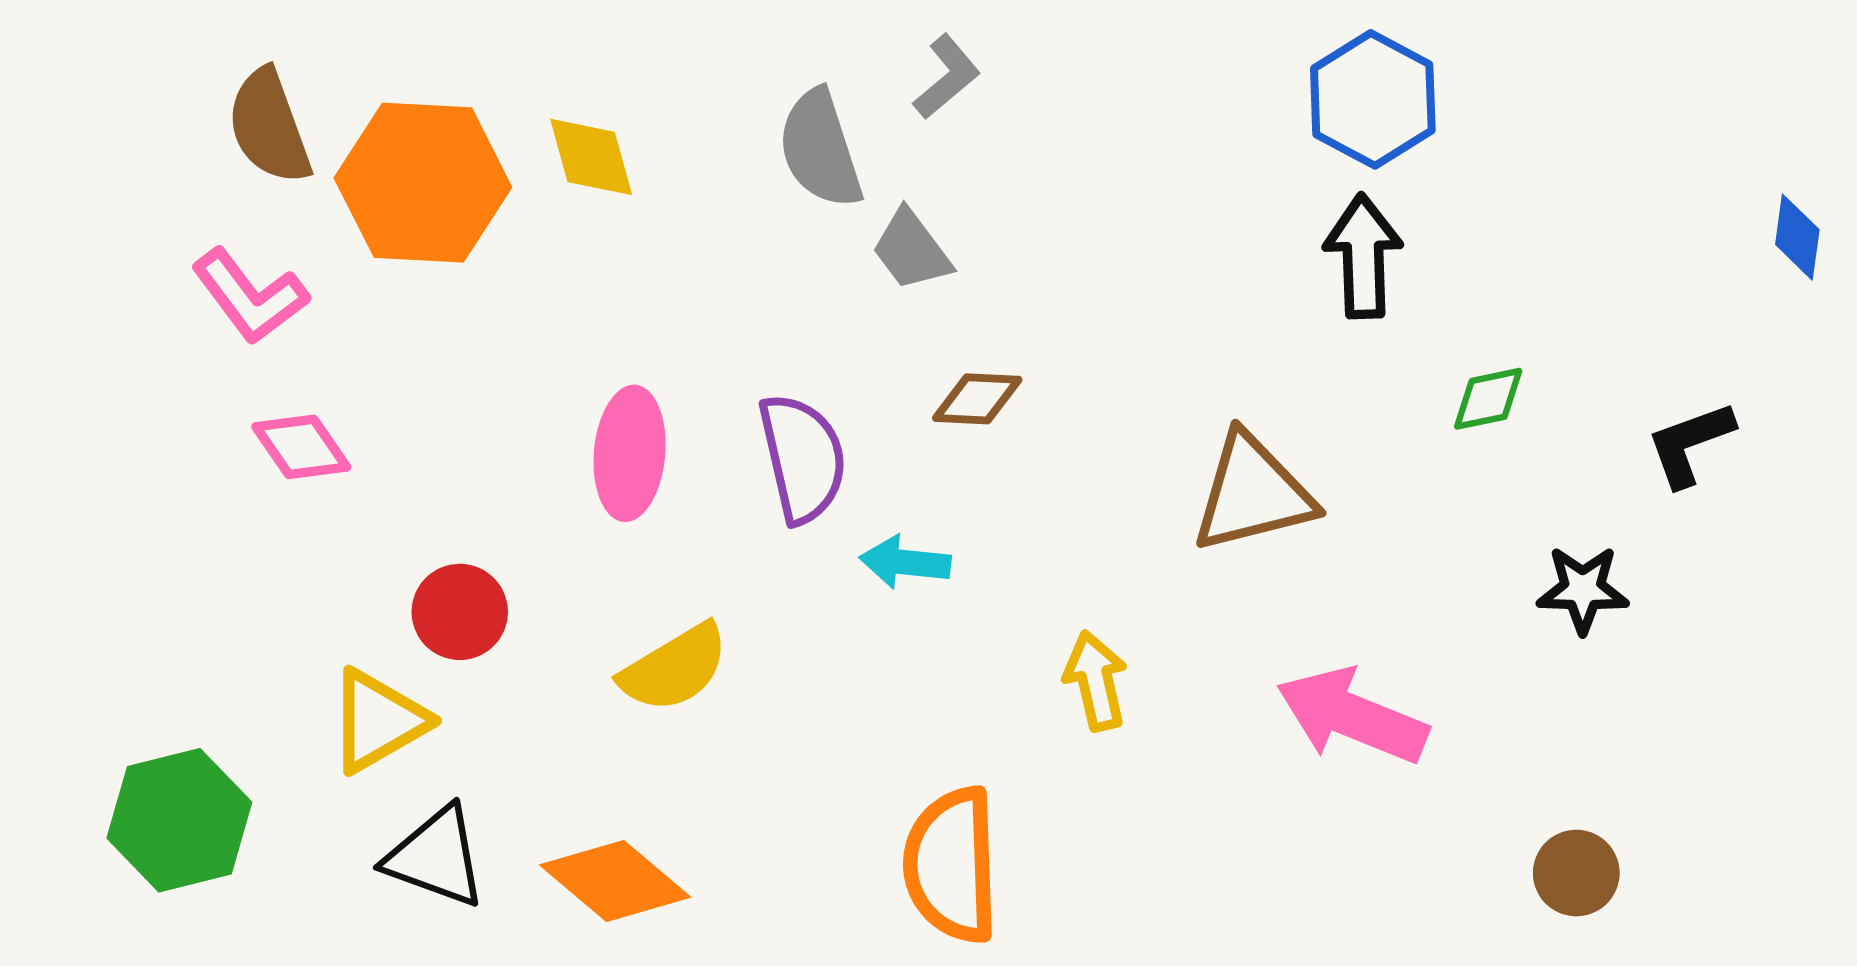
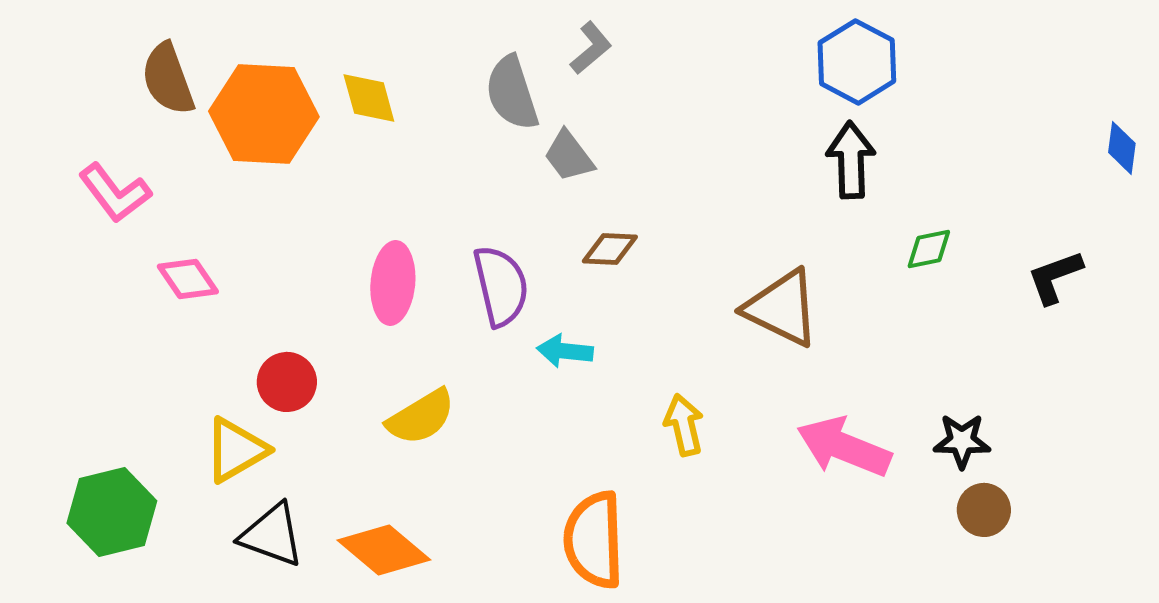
pink L-shape: (250, 296) -> (115, 193), moved
brown triangle: (1253, 493) -> (782, 308), turned 40
black star: (1583, 589) -> (962, 441), moved
brown circle: (1576, 873) -> (984, 510), moved

